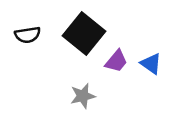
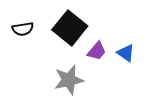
gray star: (83, 96) -> (69, 80), size x1.4

